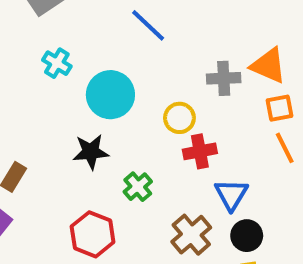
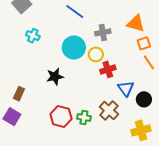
gray cross: (224, 78) -> (103, 32), moved
cyan circle: (110, 95) -> (74, 48), moved
green cross: (138, 187) -> (84, 117), moved, turned -32
black circle: (247, 236) -> (144, 99), moved

